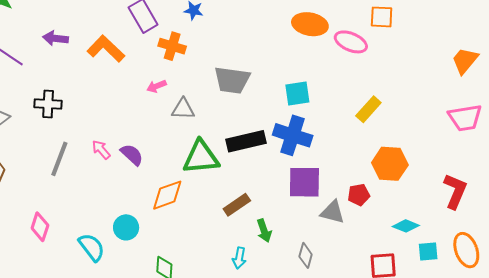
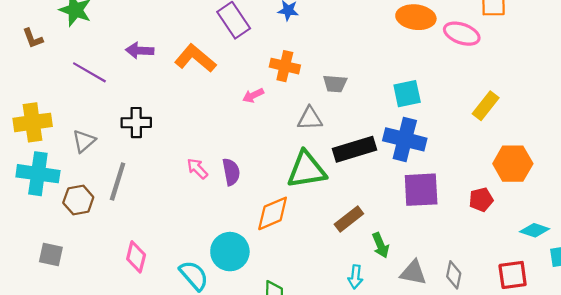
orange cross: (172, 46) -> (285, 66), moved
gray trapezoid: (232, 80) -> (335, 84), size x0.6
gray triangle: (183, 109) -> (310, 119), moved
purple semicircle: (132, 155) -> (231, 172), turned 40
gray line: (59, 159) -> (118, 181), moved
gray triangle: (333, 212) -> (413, 273), moved
cyan circle: (126, 227) -> (230, 252), size x1.4
gray diamond: (306, 255) -> (454, 275), moved

